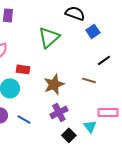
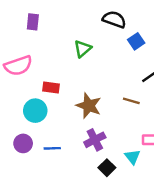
green triangle: (49, 37) -> (83, 49), size x0.7
brown star: (54, 84) -> (89, 106), turned -30
blue line: (24, 119) -> (52, 148), turned -32

